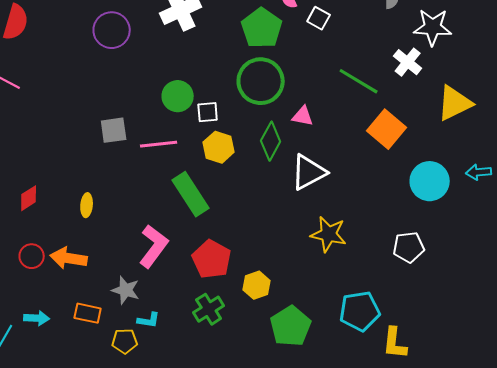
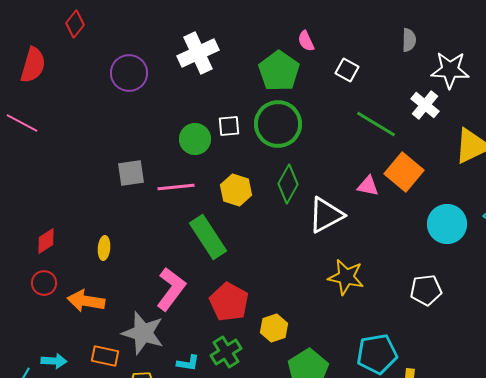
white square: (319, 18) -> (347, 70), moved
white square: (208, 112) -> (229, 126), moved
pink triangle: (303, 116) -> (368, 186), moved
red circle: (32, 256) -> (44, 283), moved
gray star: (126, 290) -> (143, 333), size x1.5
cyan L-shape: (149, 320) -> (188, 363), moved

